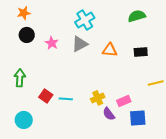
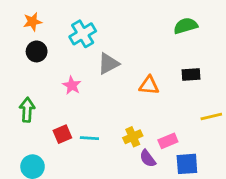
cyan cross: (85, 20) -> (83, 34), moved
pink star: (52, 43) -> (72, 85), moved
orange triangle: (110, 50) -> (149, 85), moved
red square: (46, 96) -> (62, 134), turned 32

